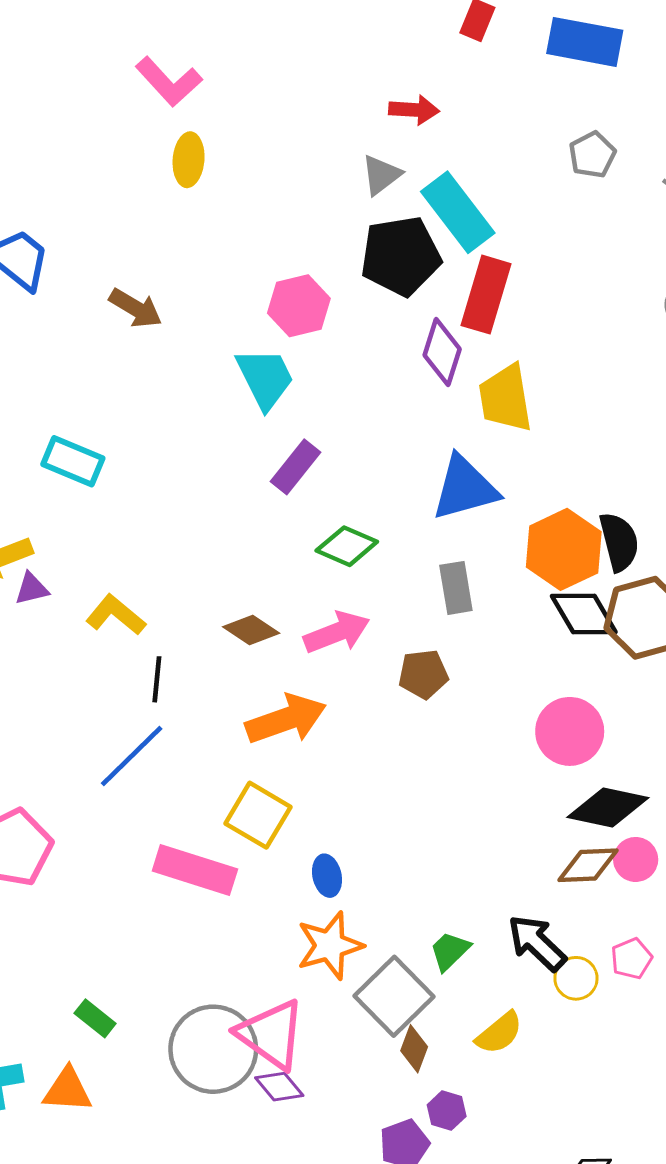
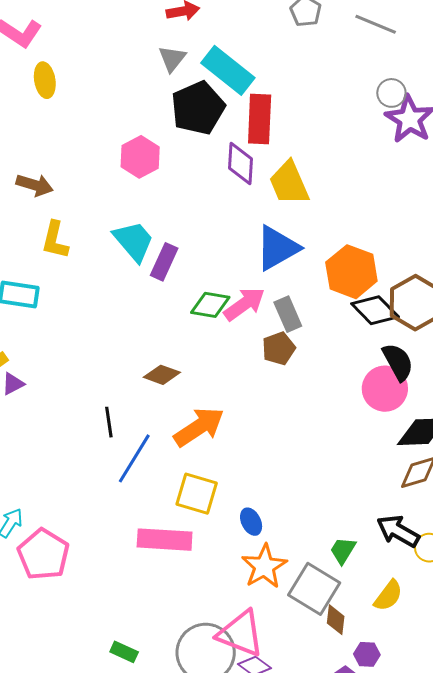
cyan trapezoid: (265, 378) -> (134, 241), moved
black semicircle: (619, 542) -> (398, 362), moved
yellow L-shape: (116, 615) -> (55, 240), moved, turned -102
pink arrow: (337, 632) -> (244, 304), moved
brown pentagon: (423, 674) -> (279, 348), moved
blue line: (132, 756) -> (134, 458), moved

